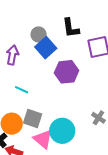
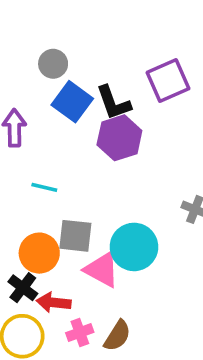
black L-shape: (71, 28) -> (113, 103), moved
gray circle: (39, 34) -> (53, 64), moved

